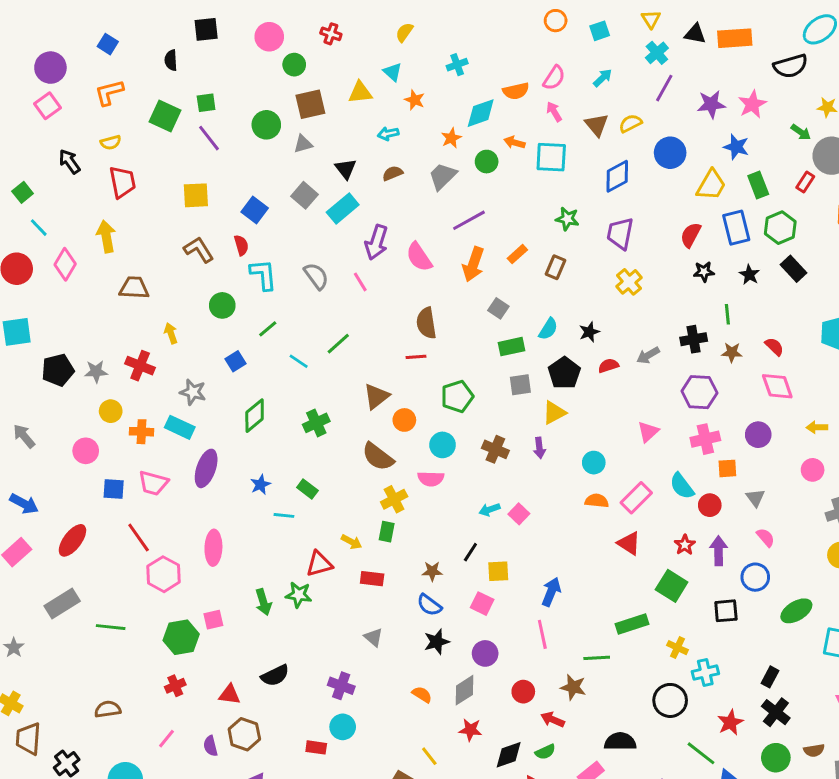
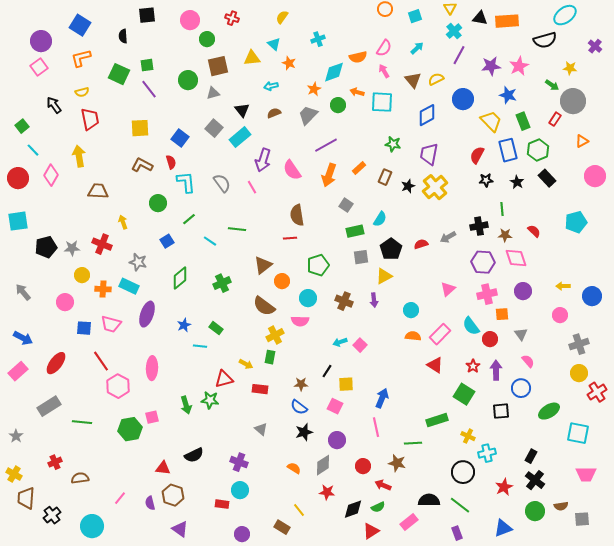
blue square: (108, 44) -> (80, 25), size x1.5
yellow trapezoid: (711, 185) -> (491, 121), turned -75
brown L-shape: (199, 250) -> (142, 165), turned -30
yellow cross: (629, 282) -> (435, 187), size x1.4
black star: (589, 332) -> (408, 186), moved
green line: (338, 344) -> (237, 229), turned 48
pink diamond: (777, 386) -> (516, 258), moved
red cross: (175, 686) -> (55, 462), moved
green line: (701, 753) -> (460, 505), moved

